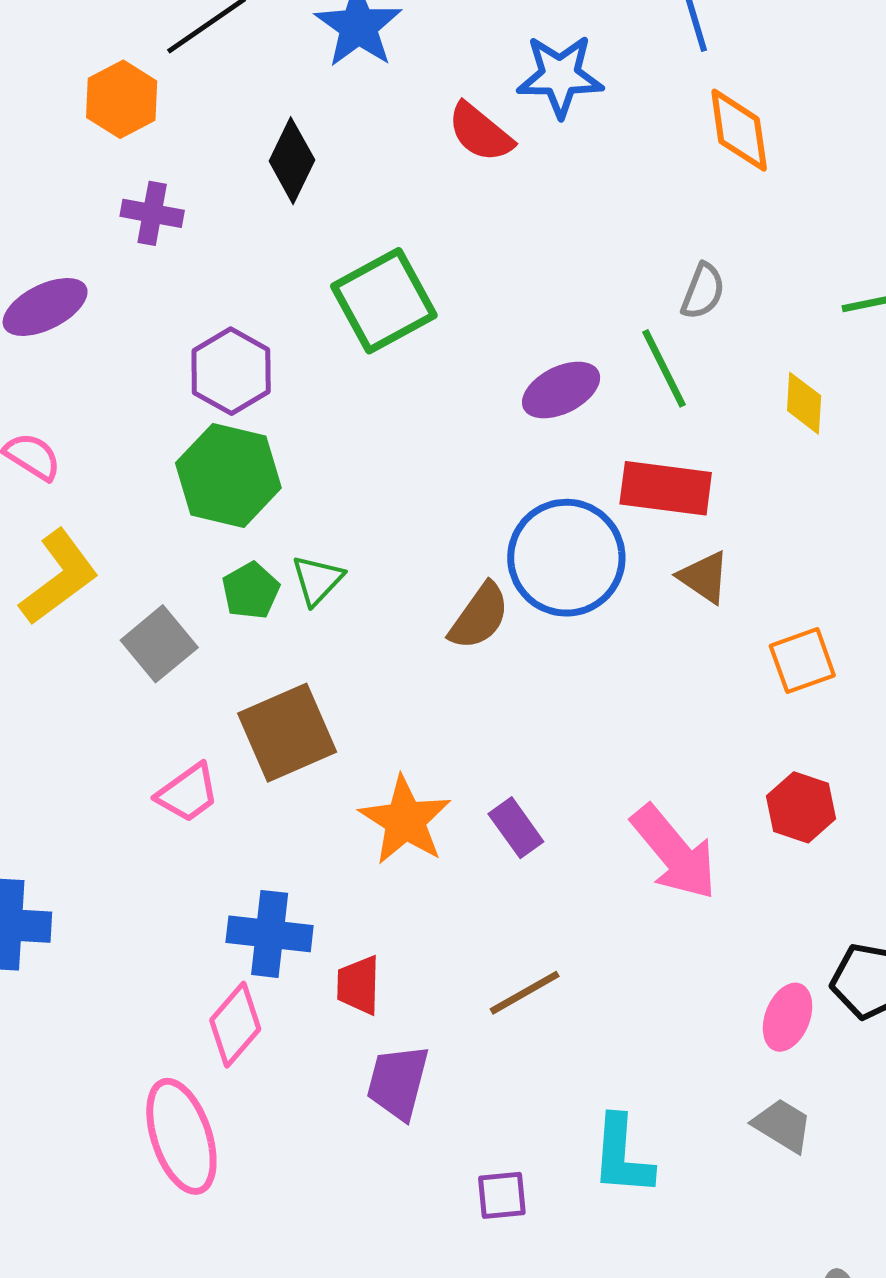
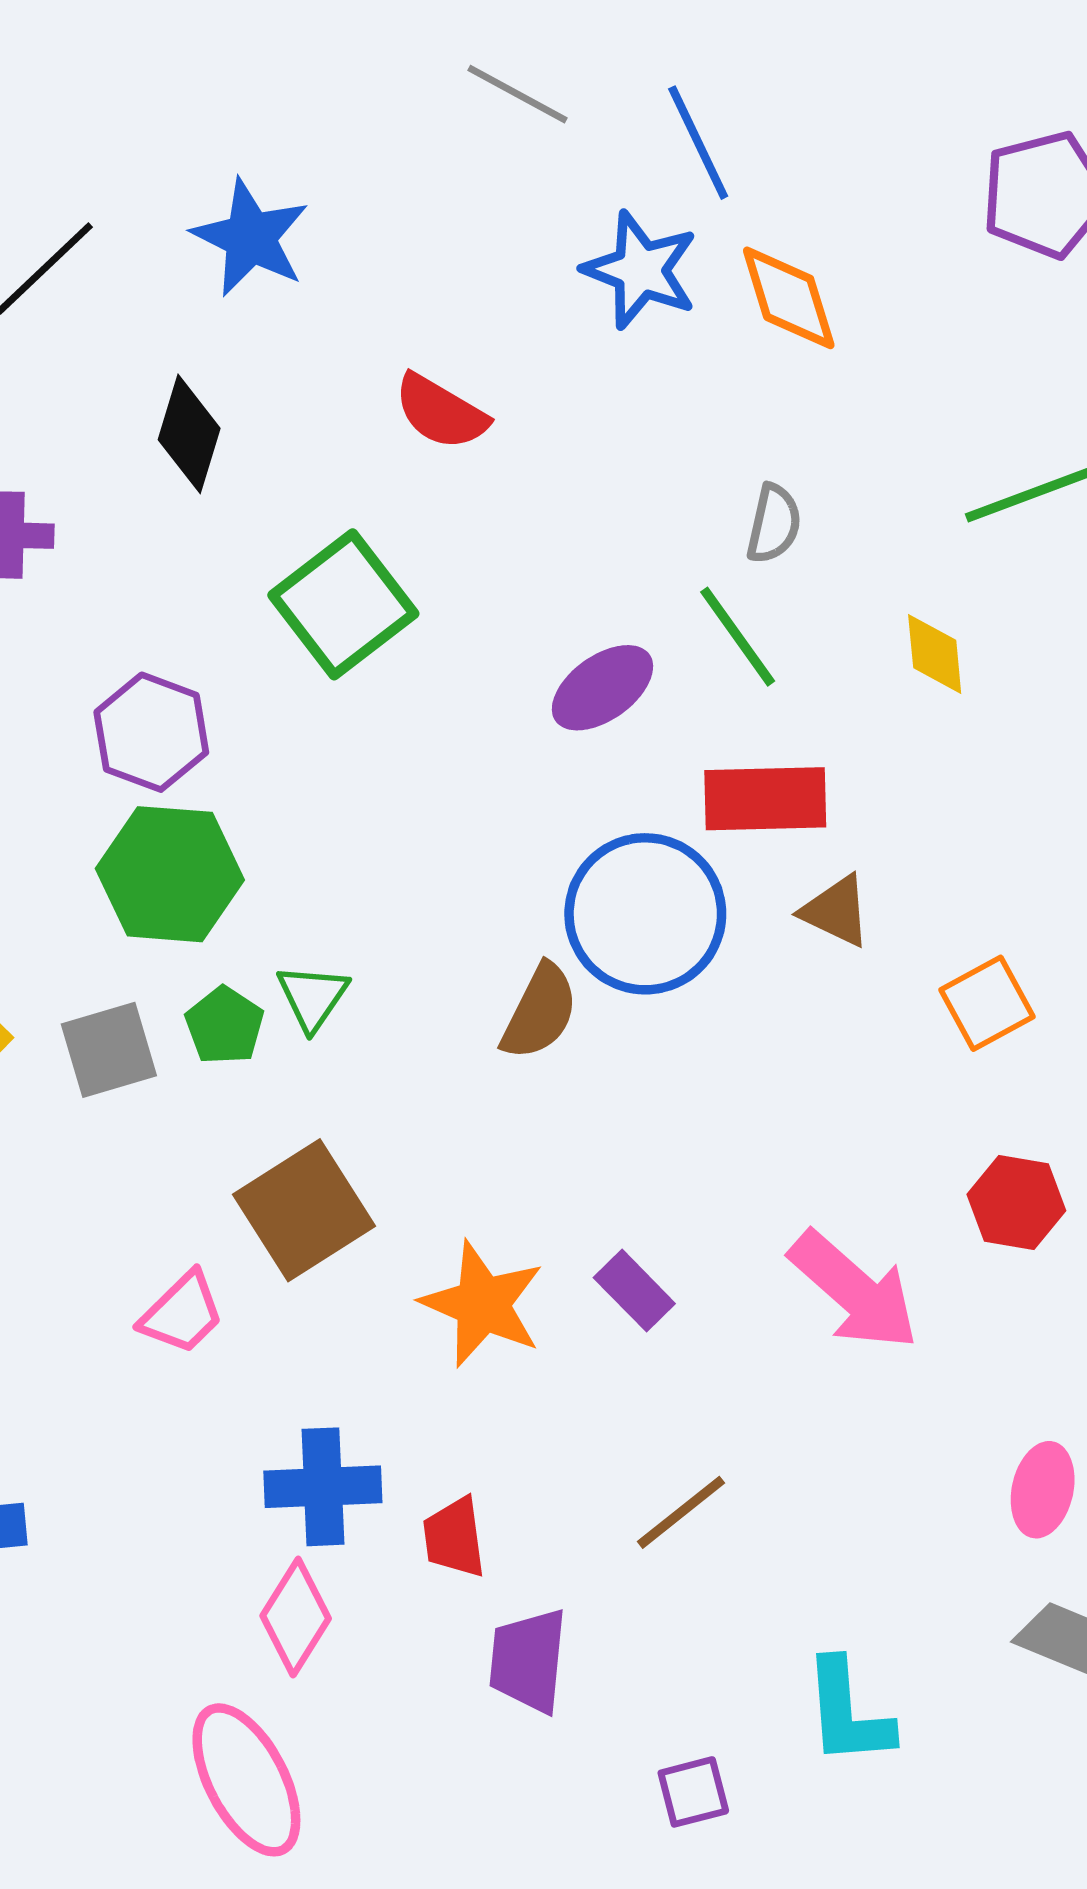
blue star: (560, 76) -> (641, 270), moved, turned 30
red semicircle: (480, 132) -> (441, 412), moved
gray square: (159, 644) -> (109, 1050), moved, turned 32

